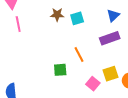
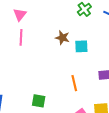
green square: (60, 70) -> (39, 101), moved

